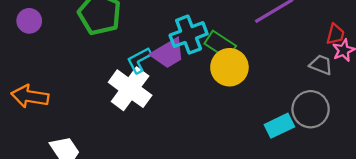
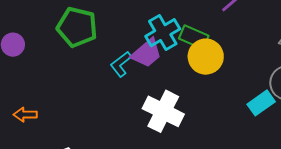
white cross: (130, 89) -> (163, 111), moved
orange arrow: (30, 96) -> (25, 115), size x0.7

